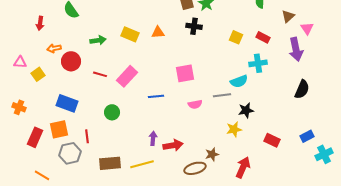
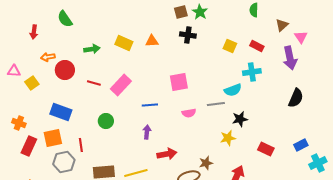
orange cross: (19, 107) -> (19, 123), moved
purple arrow: (153, 138) -> (147, 132), moved

